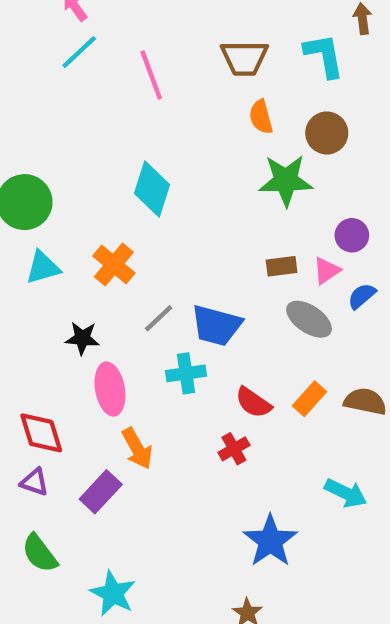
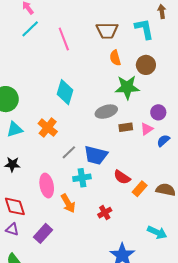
gray ellipse: (309, 319) -> (106, 112), moved, turned -50
black star: (82, 338) -> (12, 164), moved
red semicircle: (253, 402) -> (122, 177), moved
orange arrow: (137, 448) -> (68, 203), moved

